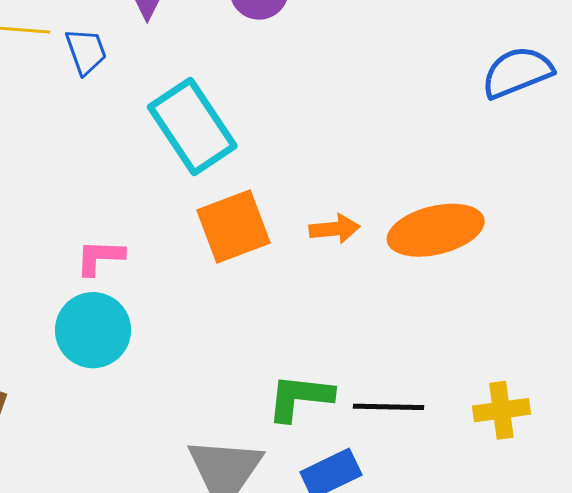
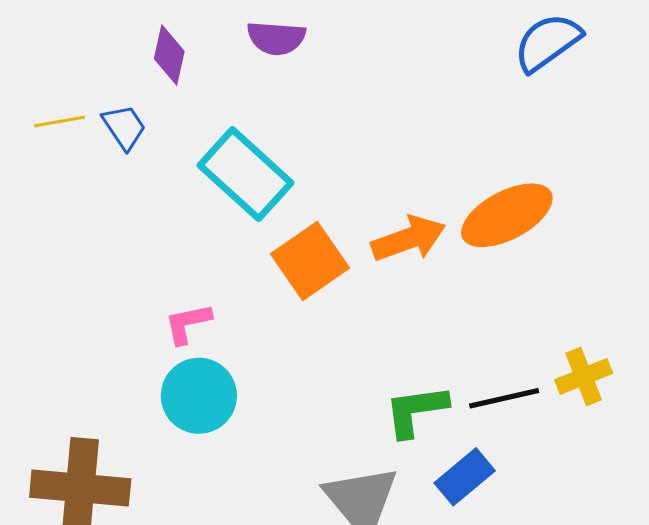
orange arrow: (335, 229) -> (408, 239), size x1.5
yellow cross: (501, 410) -> (584, 376), moved

